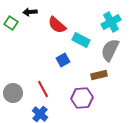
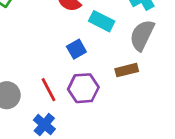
purple hexagon: (82, 98) -> (83, 88), moved

